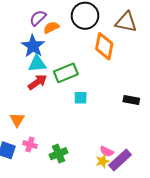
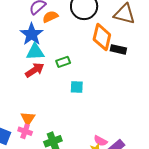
green rectangle: (66, 73) -> (63, 62), size x0.6
black rectangle: (131, 100) -> (118, 49), moved
orange triangle: (17, 120) -> (28, 119), moved

